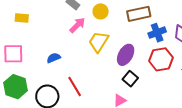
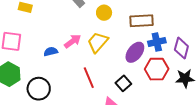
pink arrow: (77, 25) -> (73, 41), moved
purple ellipse: (126, 55) -> (135, 52), moved
red line: (75, 86) -> (89, 78), moved

